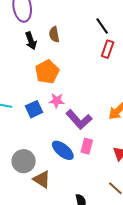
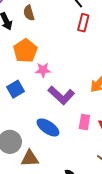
pink star: (57, 101) -> (43, 70), moved
pink rectangle: (87, 146) -> (84, 122), moved
brown triangle: (42, 179) -> (30, 158), turned -30

